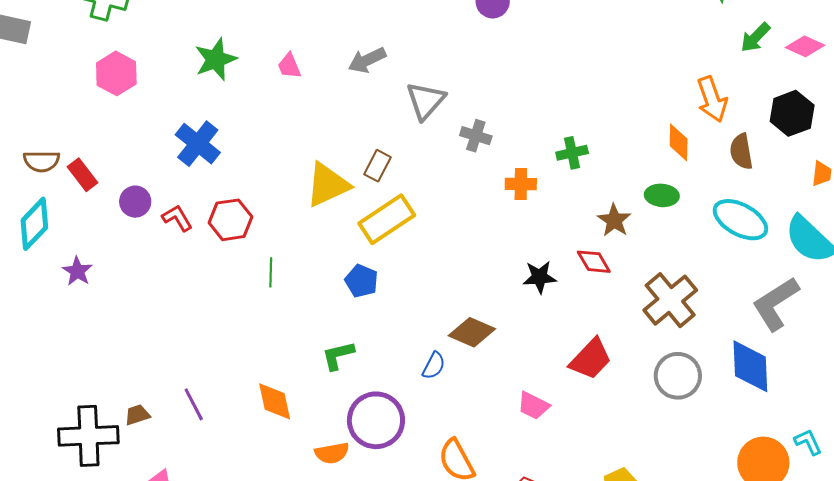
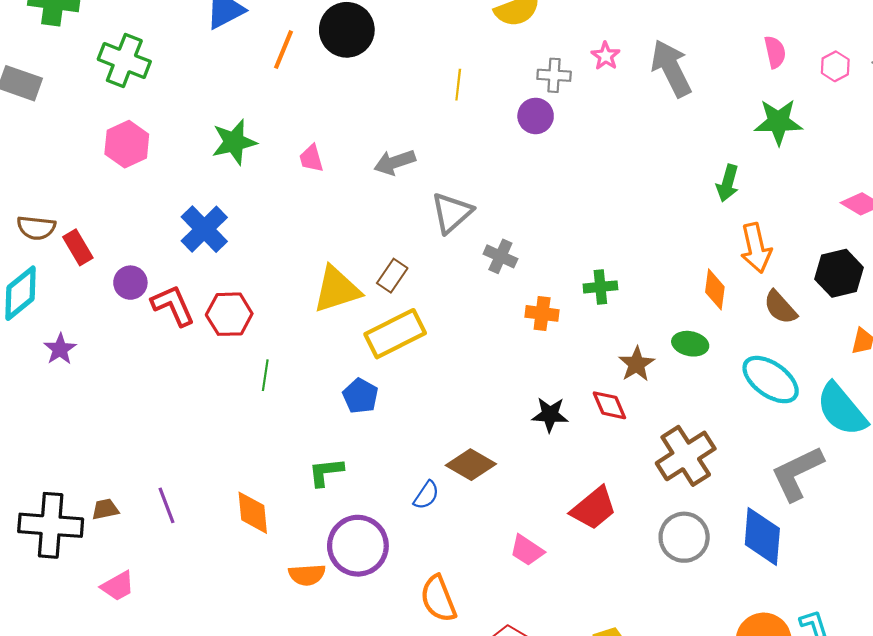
green arrow: (755, 37) -> (728, 183), moved, turned -36
brown semicircle: (741, 151) -> (780, 307), turned -39
red L-shape: (177, 218) -> (173, 305), size x1.4

